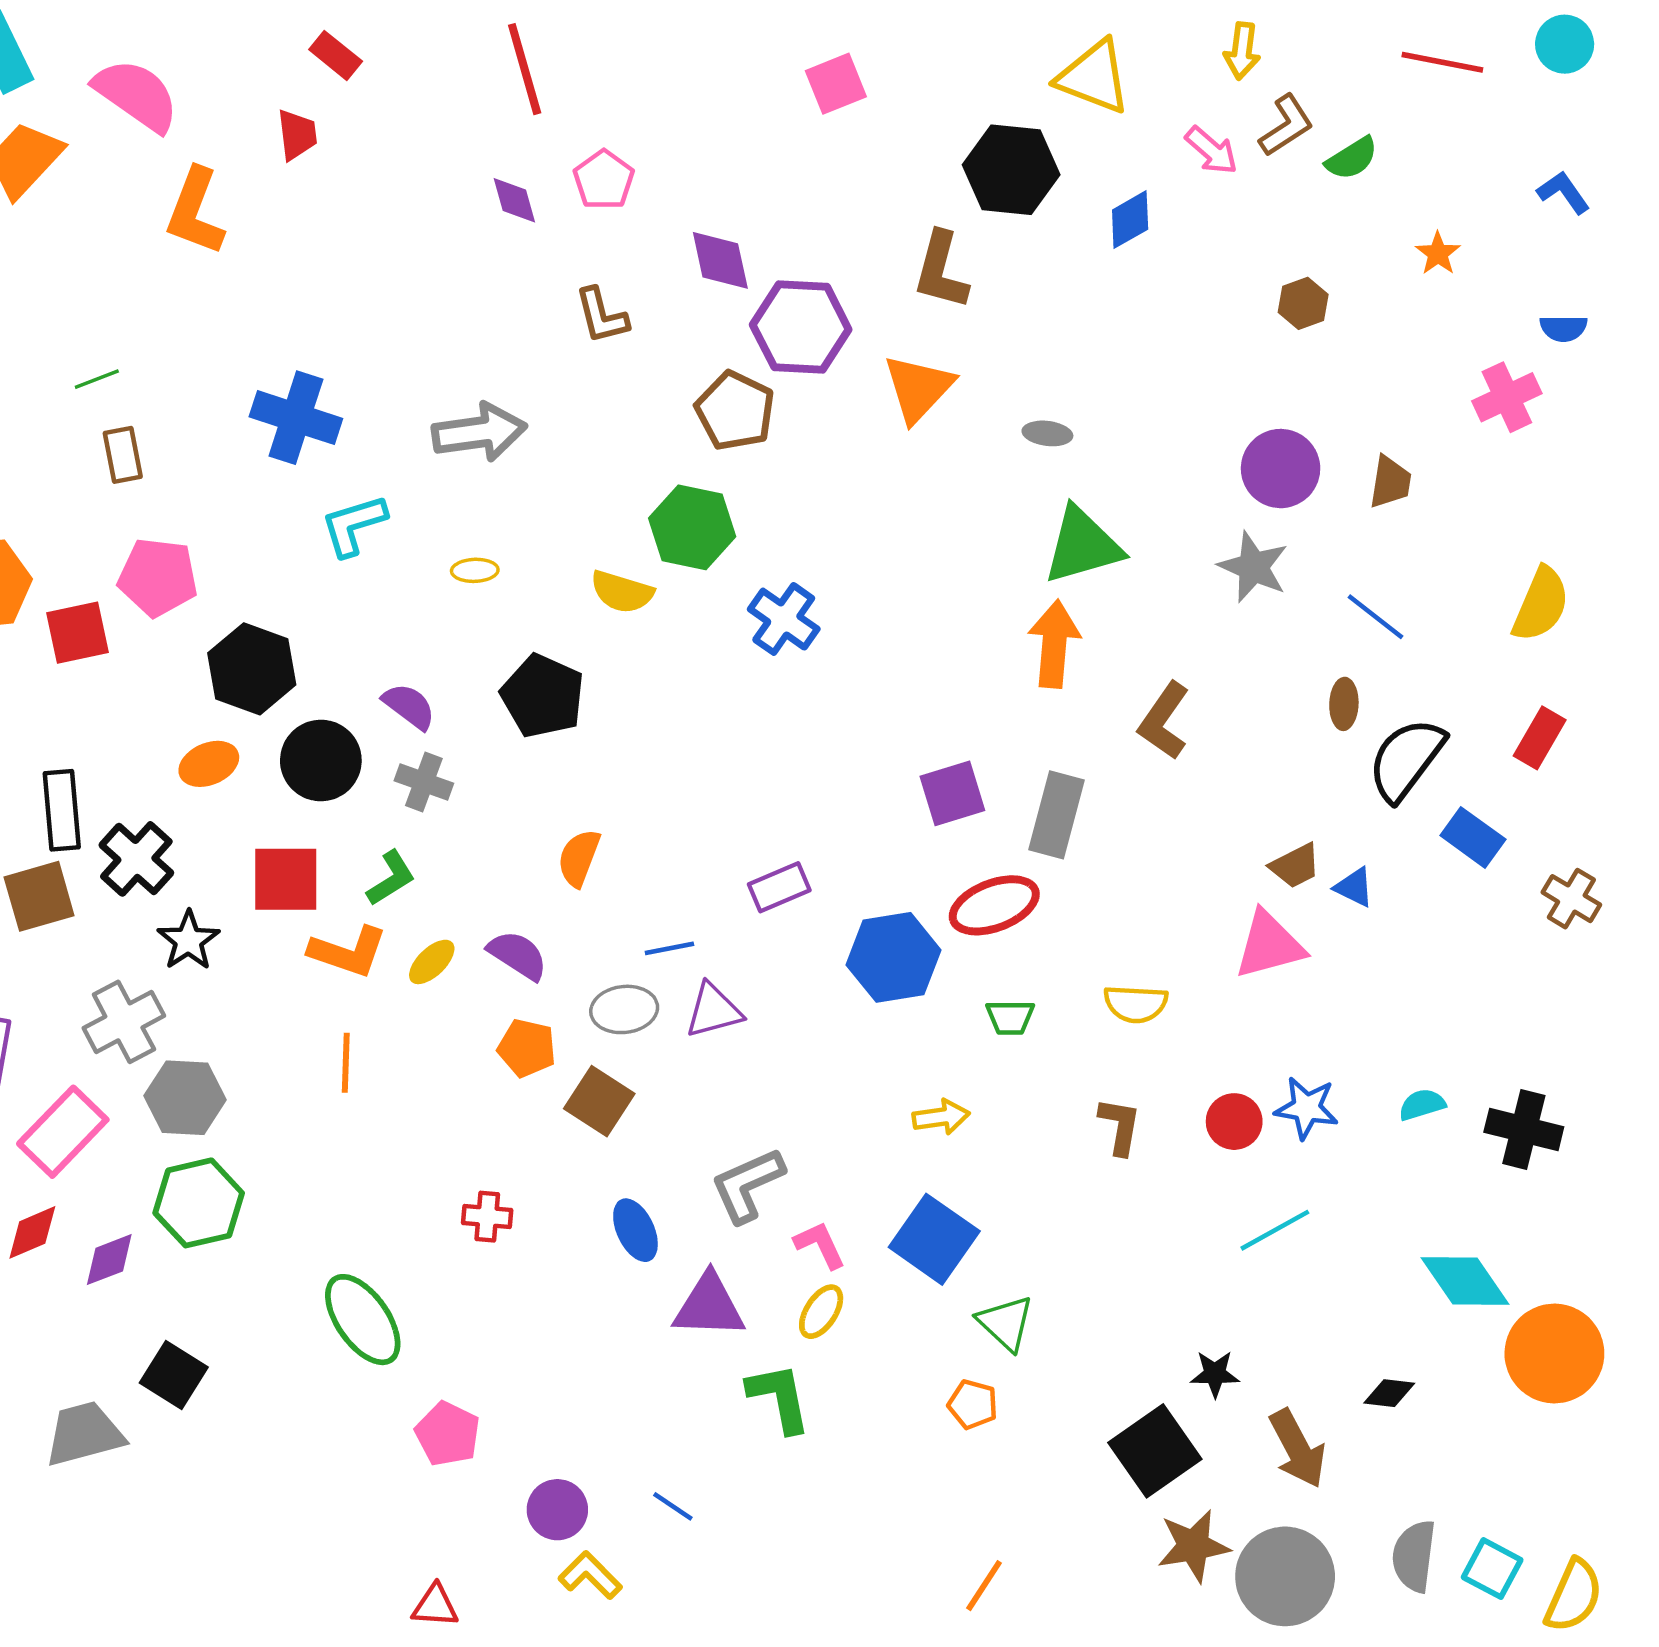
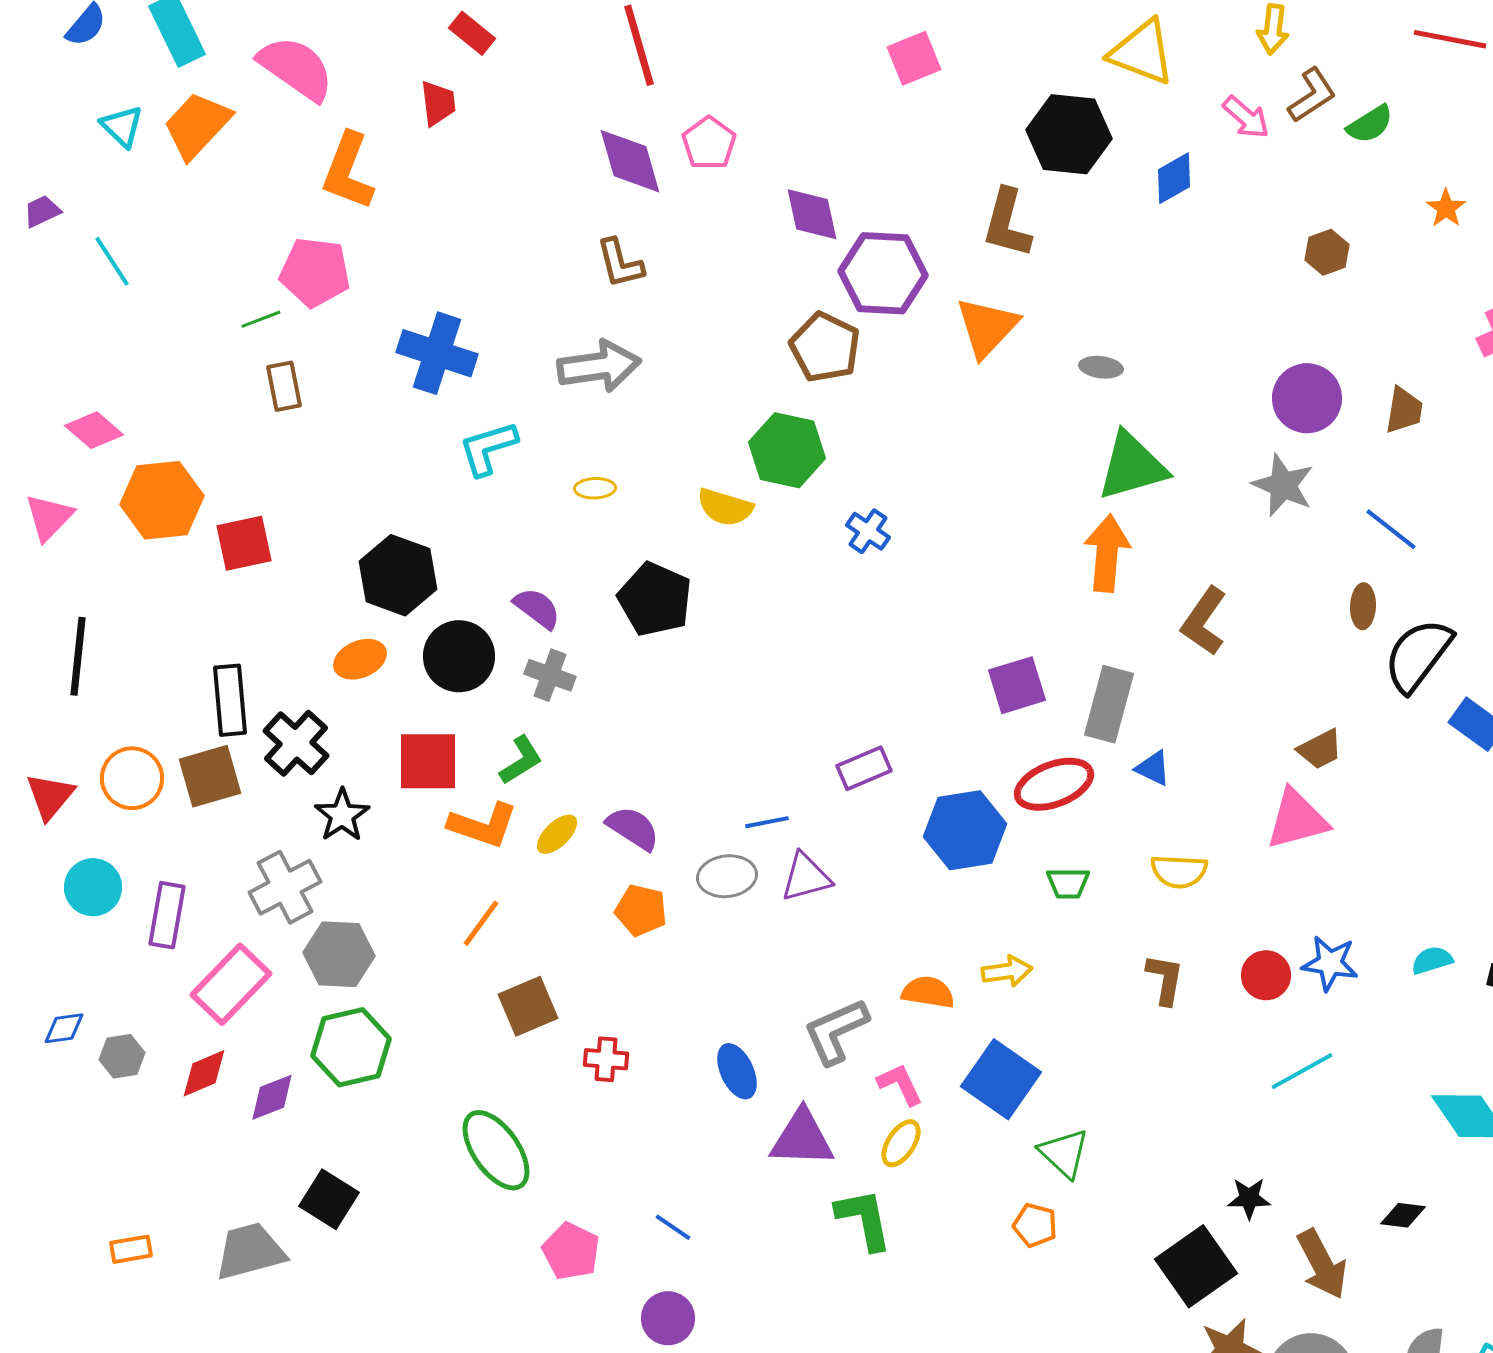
purple diamond: (514, 200) -> (630, 161), size x1.6
brown L-shape: (602, 316) -> (620, 263), moved
pink pentagon: (158, 577) -> (315, 272), moved
blue cross: (784, 619) -> (868, 531), size x0.7
orange semicircle: (579, 858) -> (928, 992), moved, turned 78
blue triangle: (1354, 887) -> (1153, 768), moved
orange line: (346, 1063) -> (481, 923), turned 34
brown square: (599, 1101) -> (528, 1006), moved, turned 34
blue line: (673, 1506) -> (673, 1227), moved

